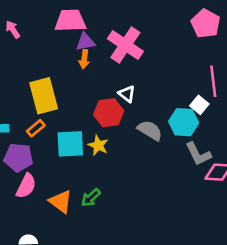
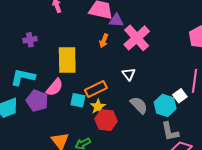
purple triangle: (85, 42) -> (116, 20), moved
red hexagon: (109, 113) -> (106, 120), moved
orange rectangle: (36, 128) -> (96, 89), moved, size x1.5
cyan square: (70, 144) -> (78, 100), size x0.7
pink semicircle: (26, 186) -> (55, 87), moved

